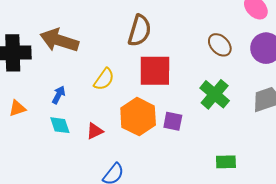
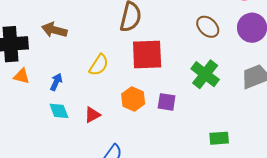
brown arrow: (59, 40) -> (54, 30), size x0.7
orange triangle: (17, 108) -> (22, 76), moved, turned 36
orange hexagon: (138, 117) -> (133, 99), size x0.7

